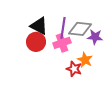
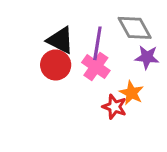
gray diamond: (80, 29) -> (135, 28), moved, turned 55
pink cross: (62, 43) -> (96, 67), turned -36

